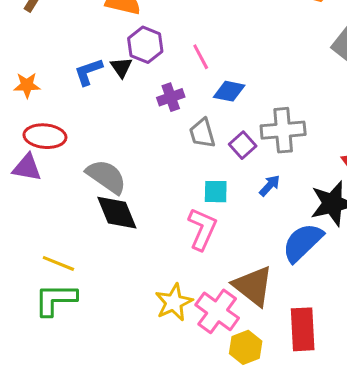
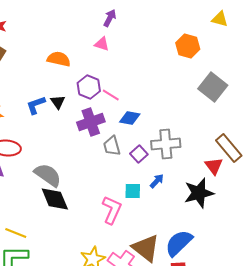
purple hexagon: (145, 45) -> (89, 87), moved
pink line: (201, 57) -> (111, 95), turned -30
purple cross: (171, 97) -> (91, 122), size x1.5
cyan square: (216, 192) -> (133, 191), moved
blue semicircle: (303, 242) -> (179, 243), moved

